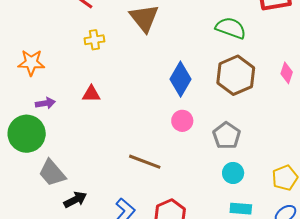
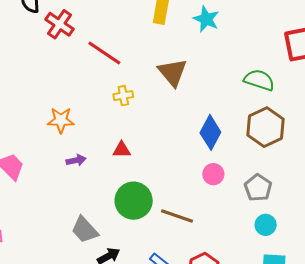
green circle: (27, 134) -> (134, 201), moved

